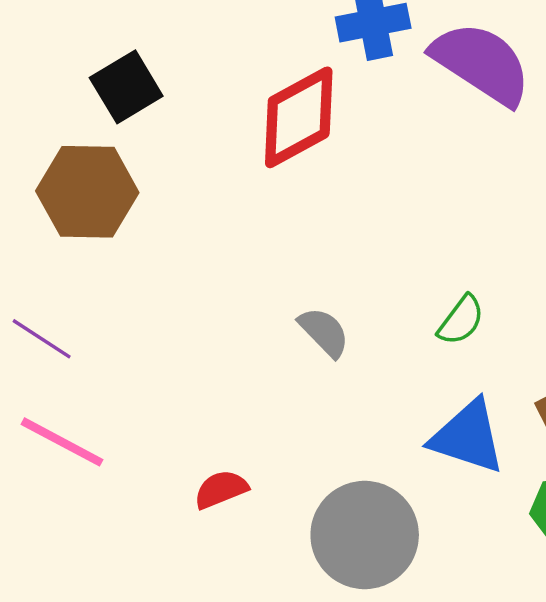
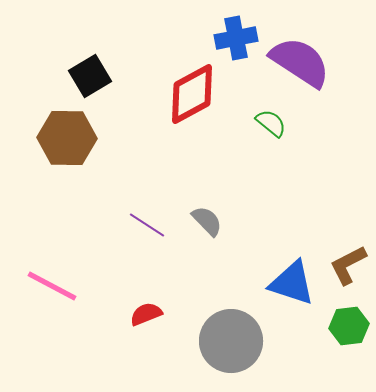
green semicircle: (461, 320) -> (271, 123), moved, turned -88
purple line: (42, 339) -> (147, 225), moved

